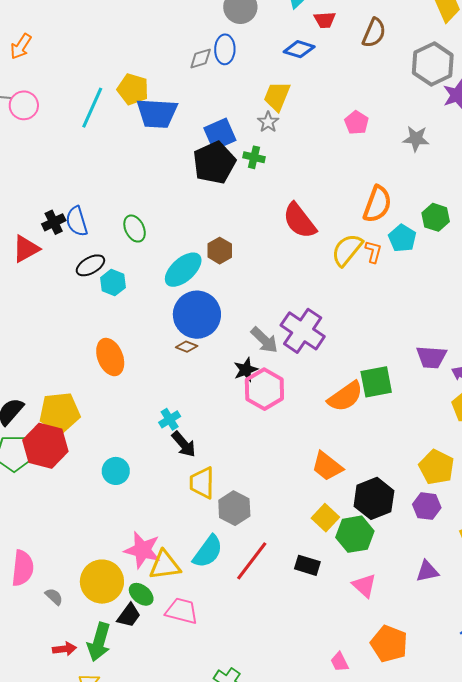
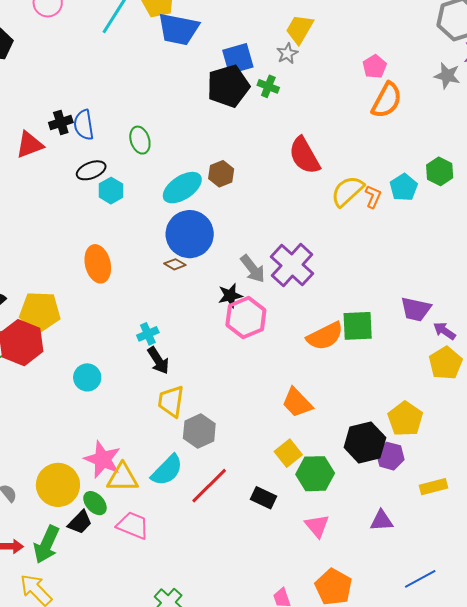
gray star: (416, 139) -> (447, 76), moved
orange semicircle: (377, 204) -> (387, 100), moved
black hexagon: (374, 498) -> (365, 443), moved

